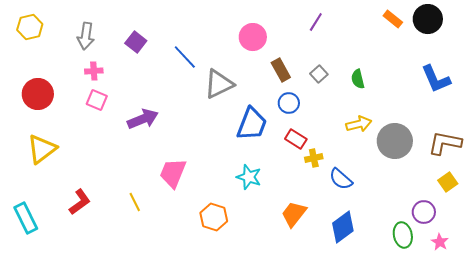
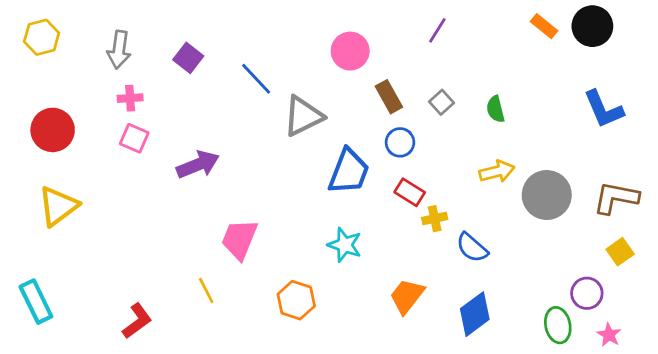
red L-shape: (80, 202) -> (137, 321), moved
yellow line: (135, 202) -> (206, 290), moved

